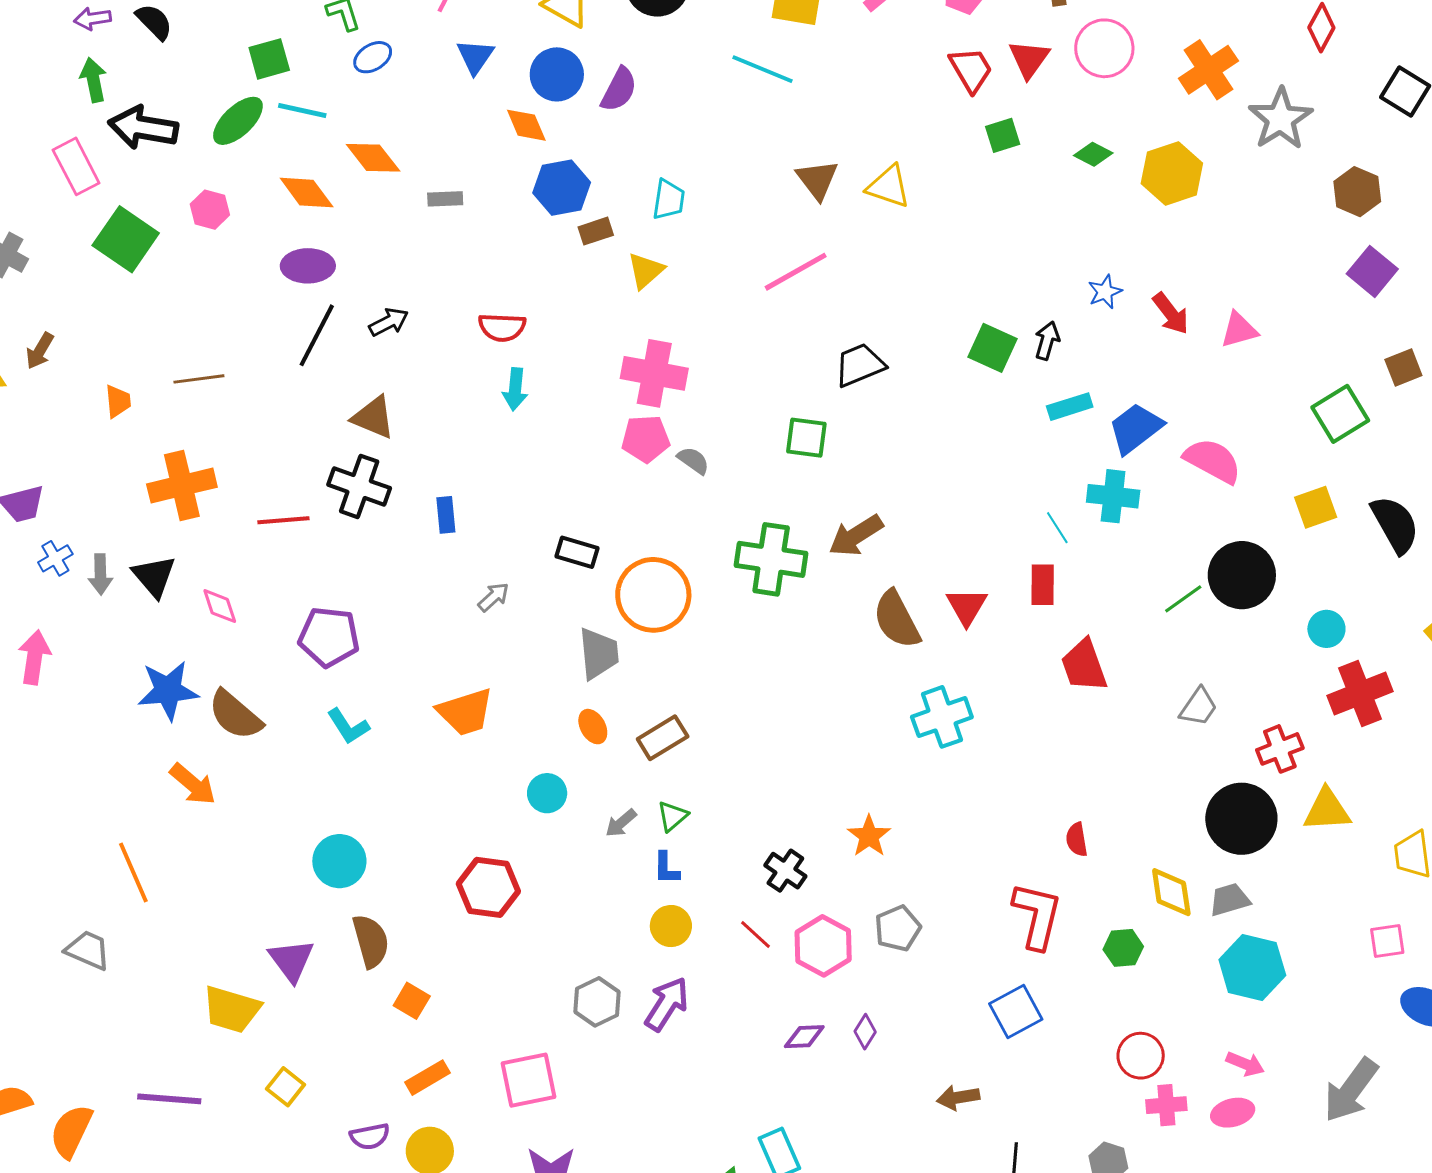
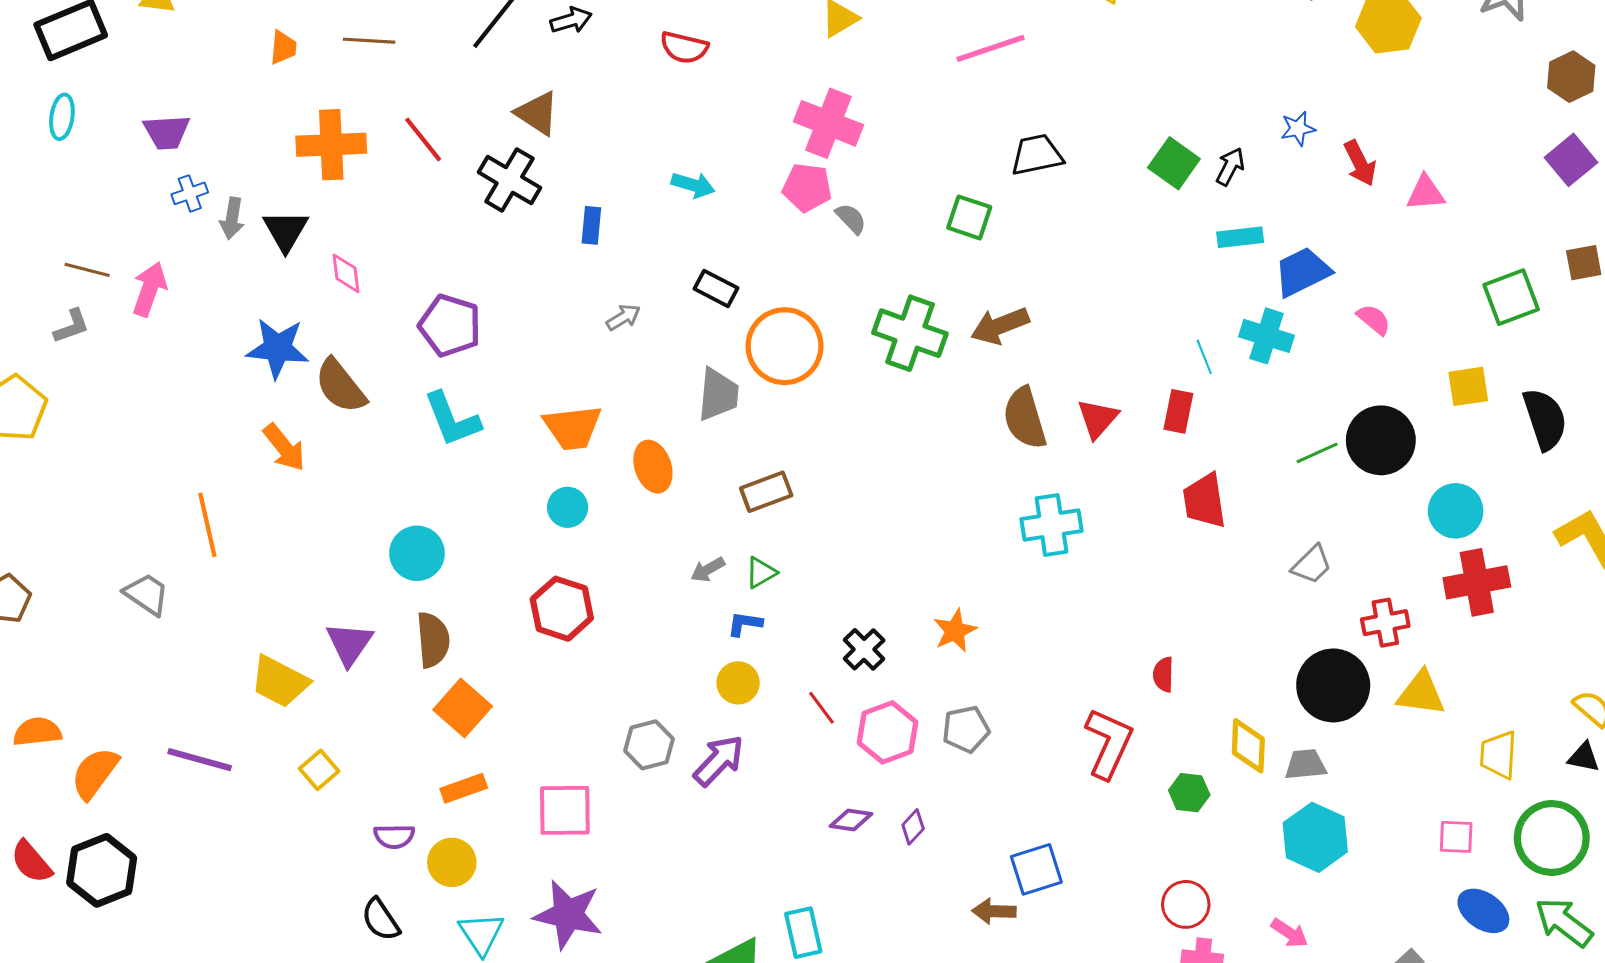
cyan arrow: (515, 389) -> (693, 185), moved, turned -90
pink semicircle: (1213, 461) -> (1374, 319), size x0.6
red line: (283, 520) -> (423, 139), moved, turned 45
cyan circle: (1326, 629) -> (1456, 511), size x1.4
cyan L-shape: (348, 726) -> (452, 419), size x1.4
orange ellipse: (593, 727) -> (653, 467), moved, size x1.4
cyan circle: (547, 793) -> (568, 507), moved
blue L-shape: (666, 868) -> (745, 624), turned 87
orange square: (412, 1001) -> (463, 708), size x1.5
blue square: (1016, 1012) -> (1036, 869), moved

